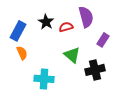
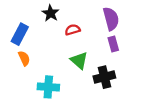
purple semicircle: (86, 17) -> (111, 19), moved
black star: (46, 22) -> (51, 13), moved
purple rectangle: (103, 40) -> (113, 44), turned -48

